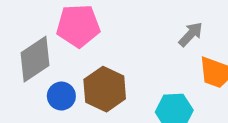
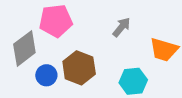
gray arrow: (191, 34) -> (122, 27), moved

